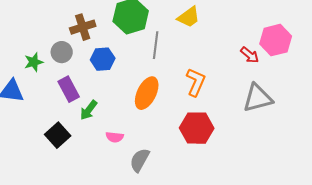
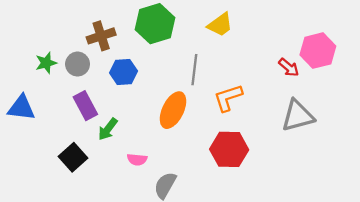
gray line: (156, 45) -> (194, 70), moved
green star: (34, 62) -> (46, 63), moved
orange L-shape: (196, 82) -> (228, 98), turned -132

